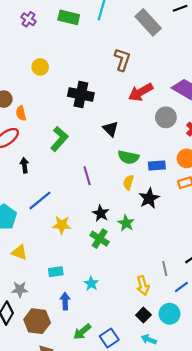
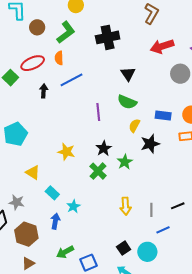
black cross: (81, 94) -> (108, 37), turned -35
orange semicircle: (21, 113) -> (59, 58), moved
green L-shape: (59, 139) -> (66, 32), moved
green semicircle: (128, 157) -> (127, 102), moved
blue line: (40, 200) -> (71, 80), moved
yellow triangle: (19, 252) -> (33, 172), moved
cyan rectangle: (56, 272) -> (52, 193), turned 40
cyan star: (91, 283) -> (73, 206), moved
yellow arrow: (143, 285) -> (126, 206), moved

